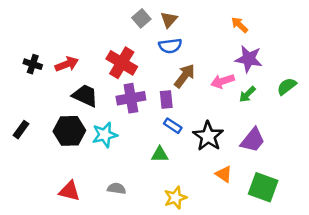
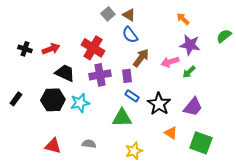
brown triangle: (169, 20) -> (129, 15), turned -40
blue semicircle: (170, 46) -> (130, 35), turned 60
green semicircle: (287, 86) -> (224, 36), moved
green triangle: (160, 154) -> (122, 118), size x1.5

